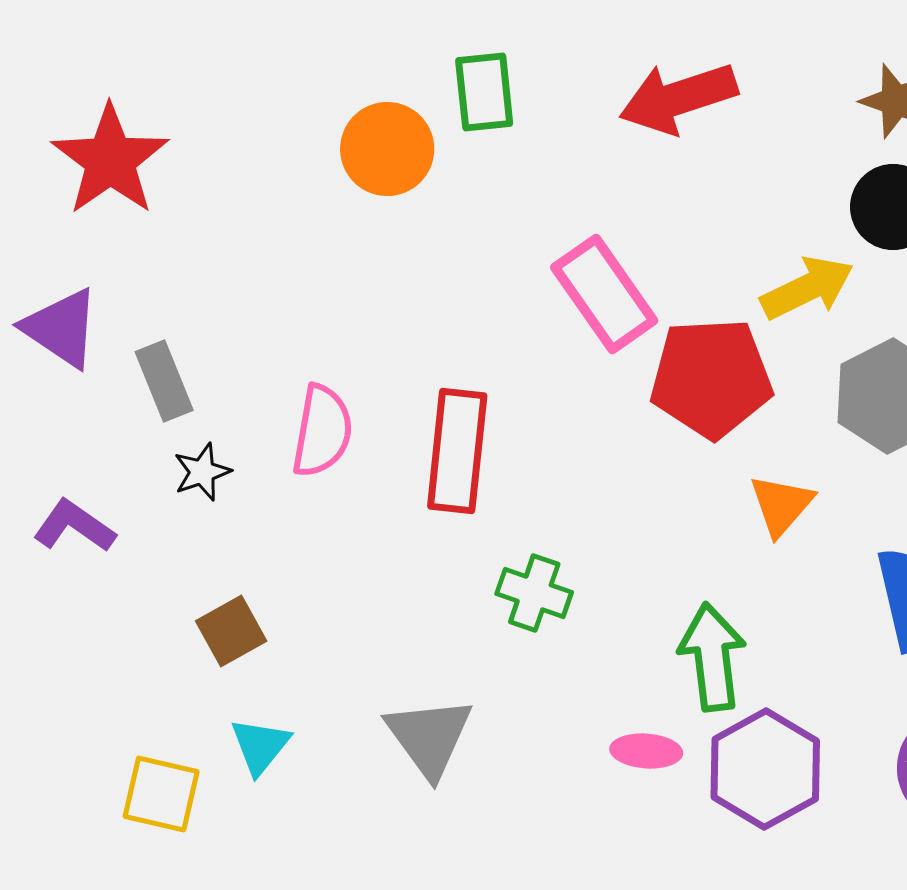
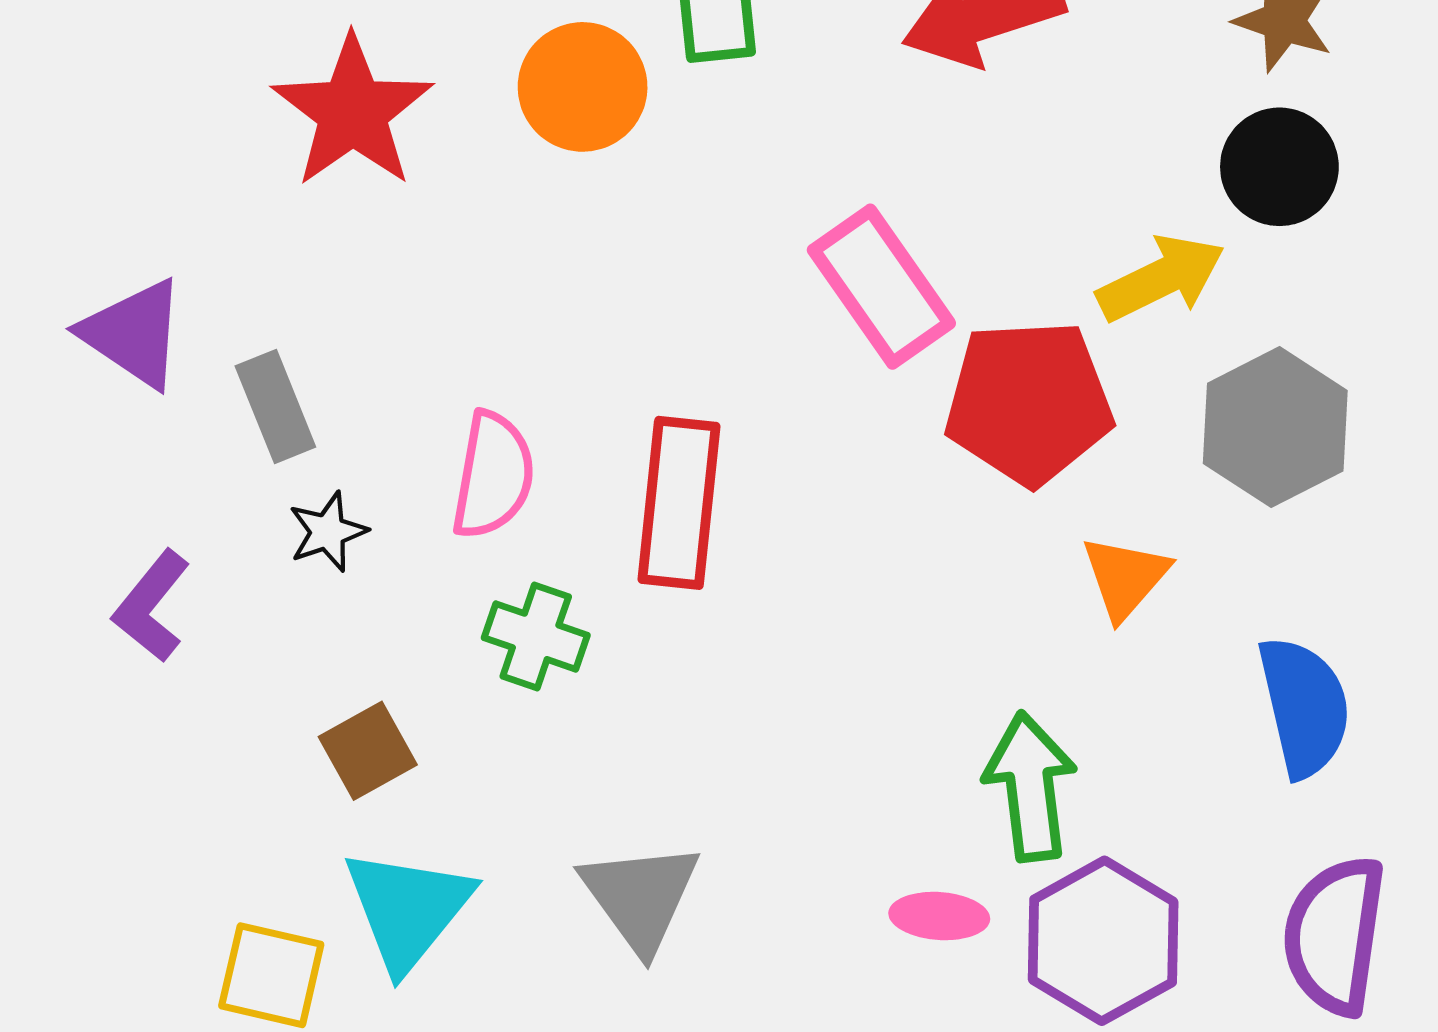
red star: (110, 160) -> (353, 112), moved
purple L-shape: (74, 526) -> (151, 606), turned -86
green cross: (534, 593) -> (536, 636), moved
cyan triangle: (260, 746) -> (408, 909), size x1.6

